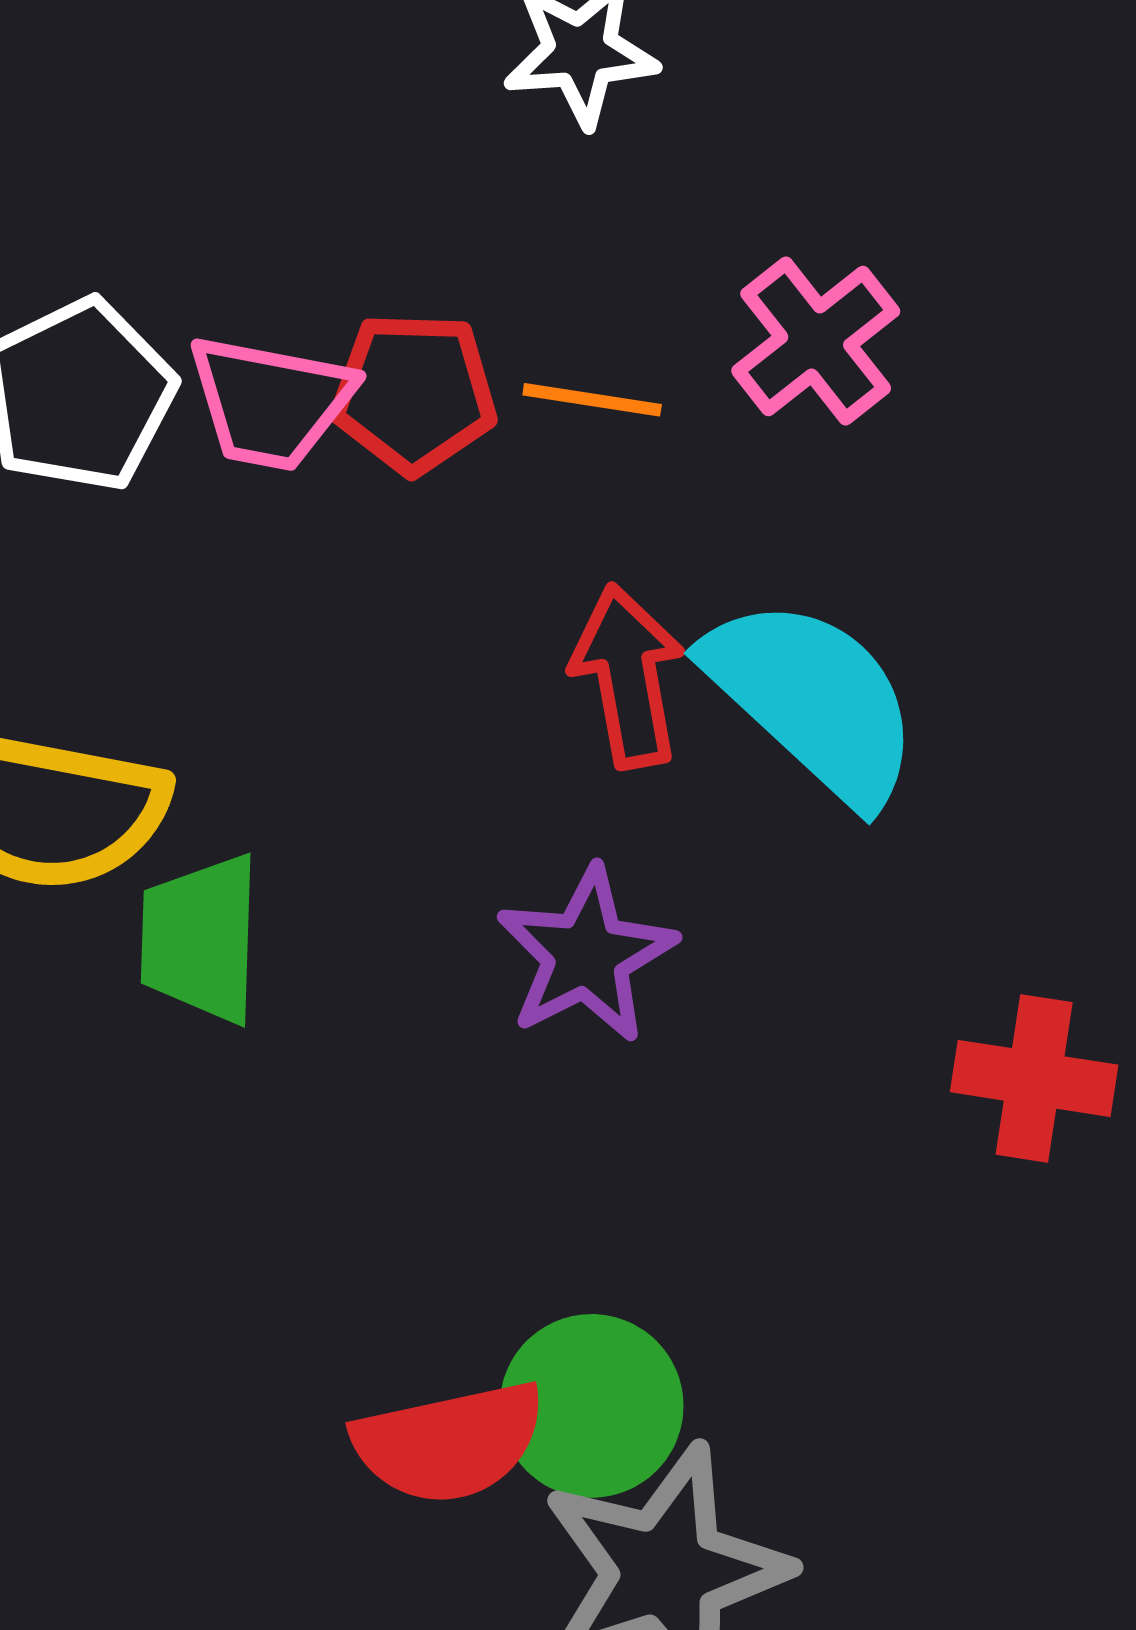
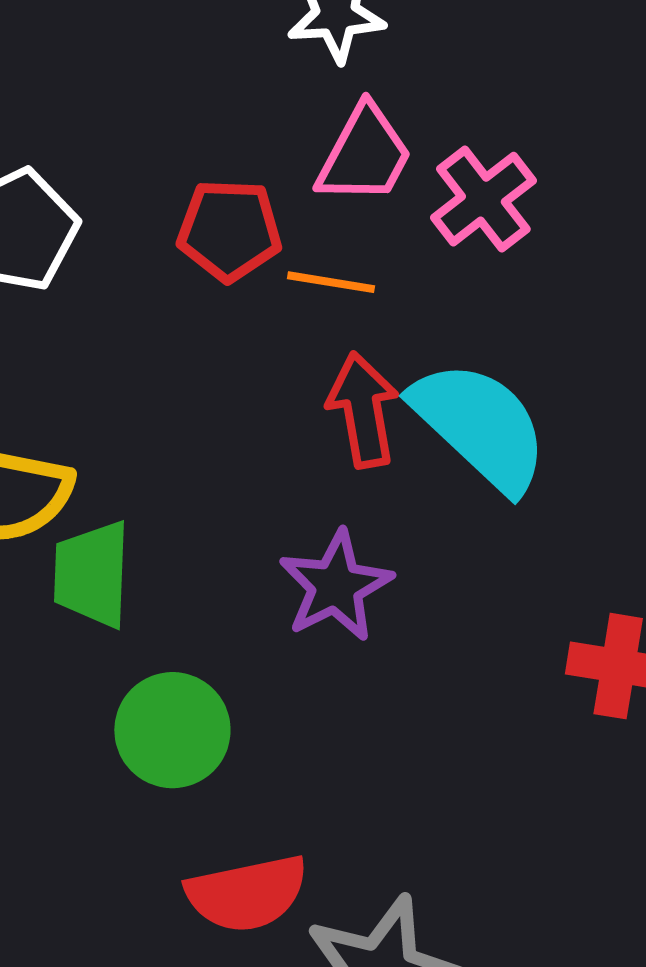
orange line: (592, 400) -> (331, 282), moved
pink trapezoid: (271, 402) -> (365, 155), moved, turned -73
green circle: (592, 1406) -> (172, 730), moved

